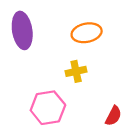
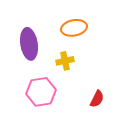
purple ellipse: (22, 30) -> (29, 44), moved

